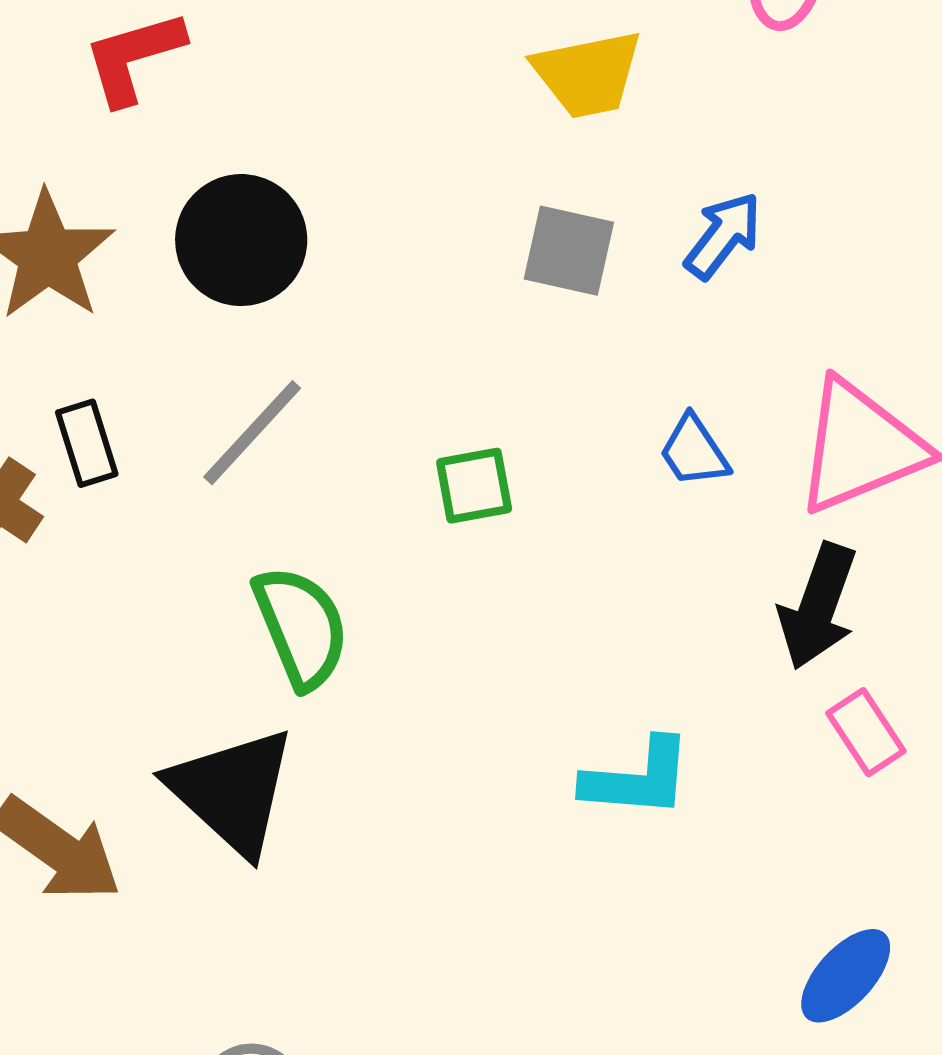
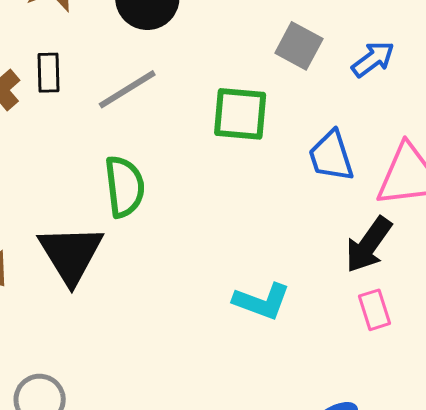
blue trapezoid: (694, 451) -> (331, 156), size x1.4
green square: (474, 486) -> (240, 114), moved, size x1.5

